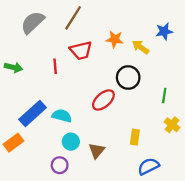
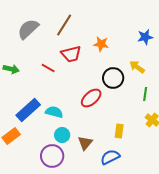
yellow arrow: (141, 47) -> (137, 67), moved
red line: (55, 66) -> (48, 68), turned -56
purple circle: (60, 165) -> (52, 156), size x1.5
blue semicircle: (148, 166) -> (110, 157), moved

